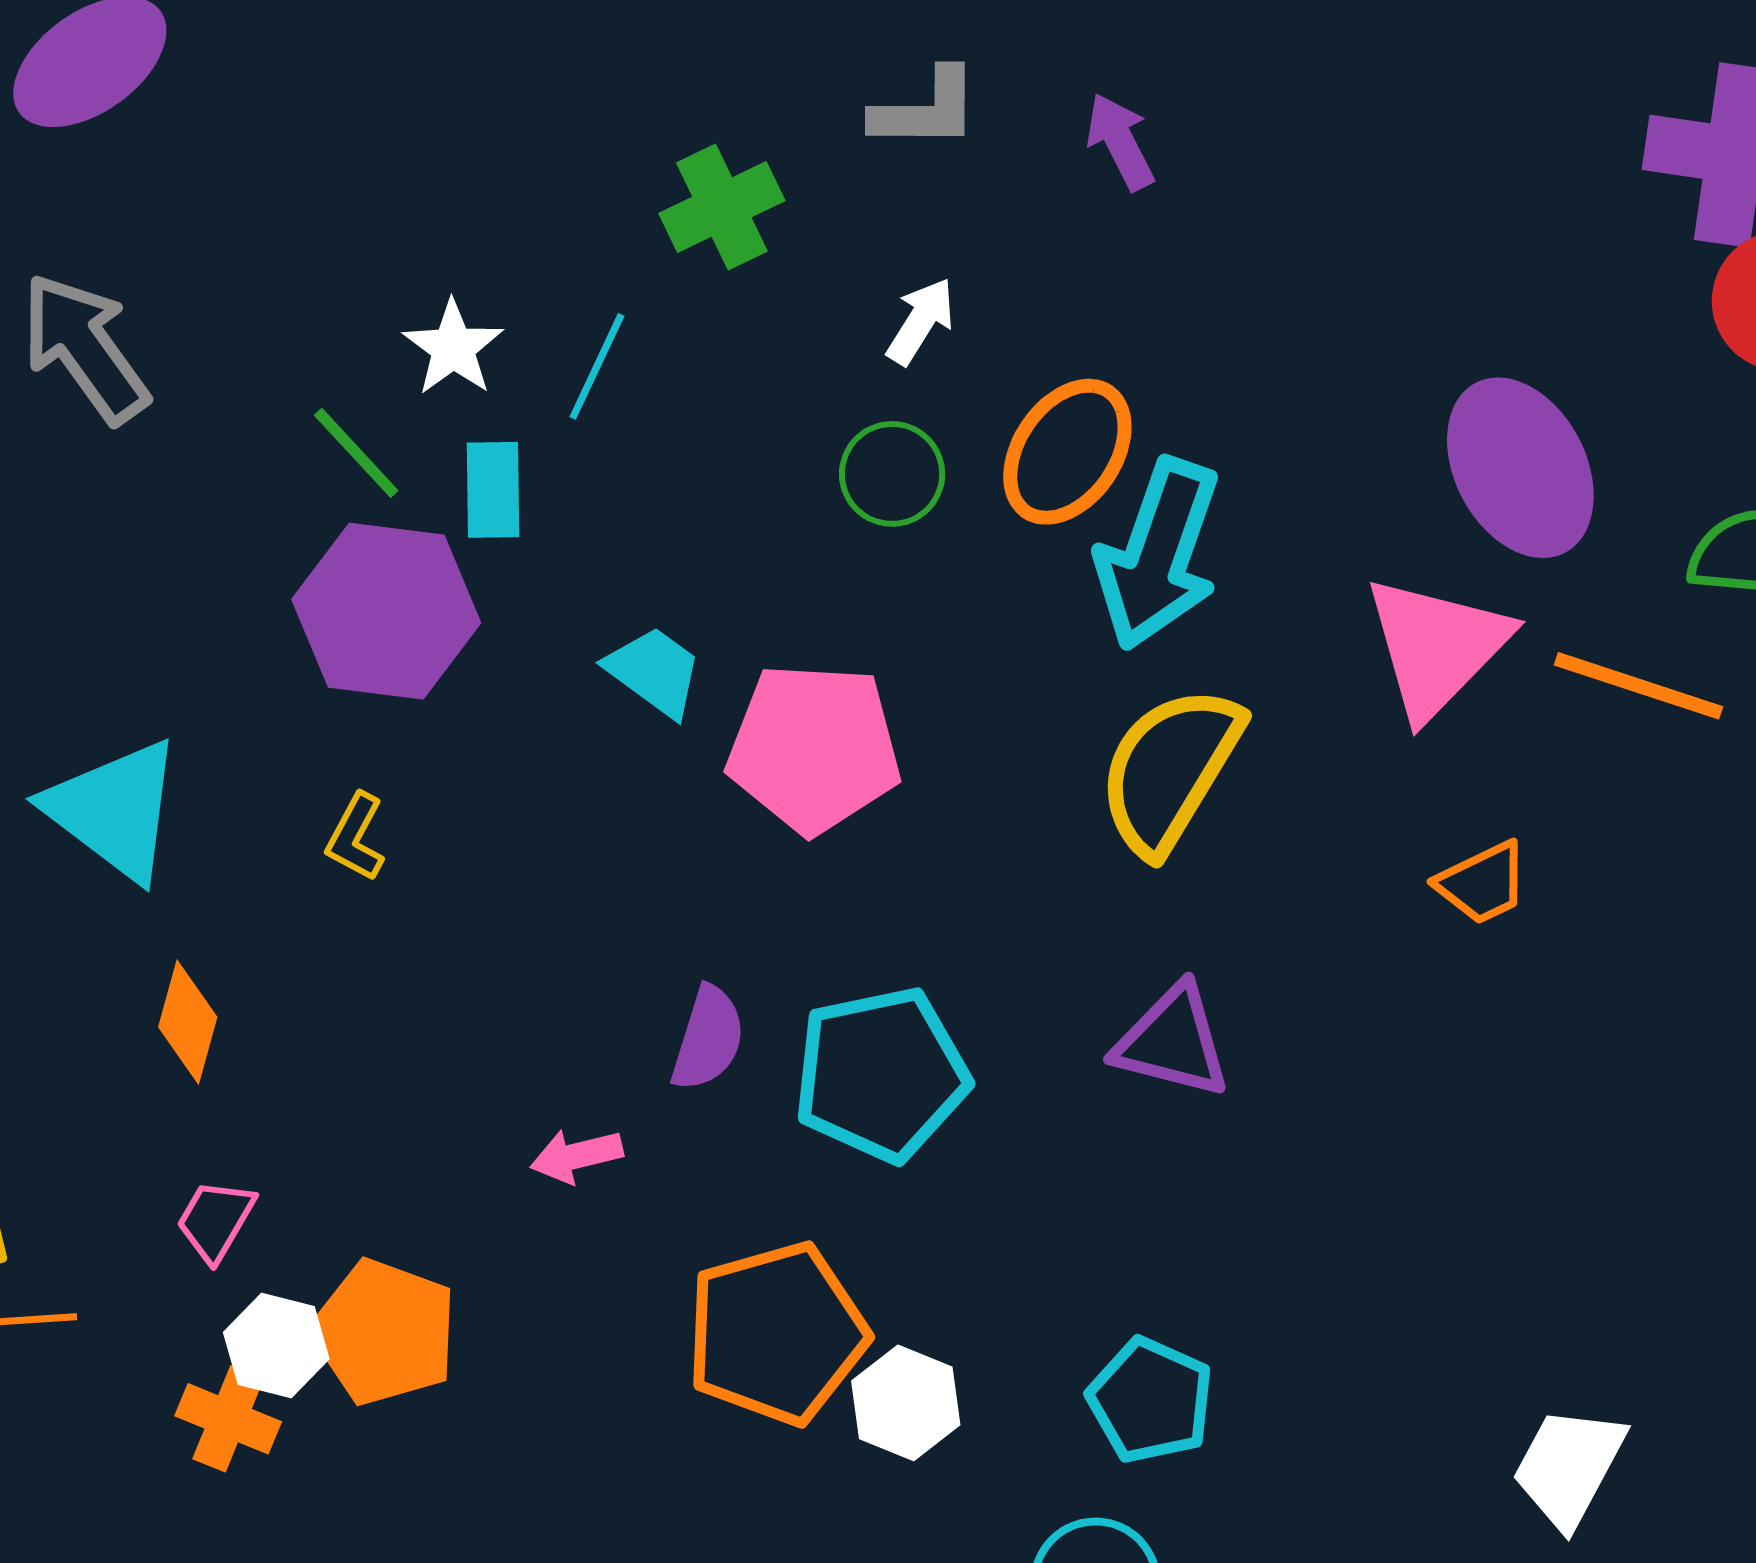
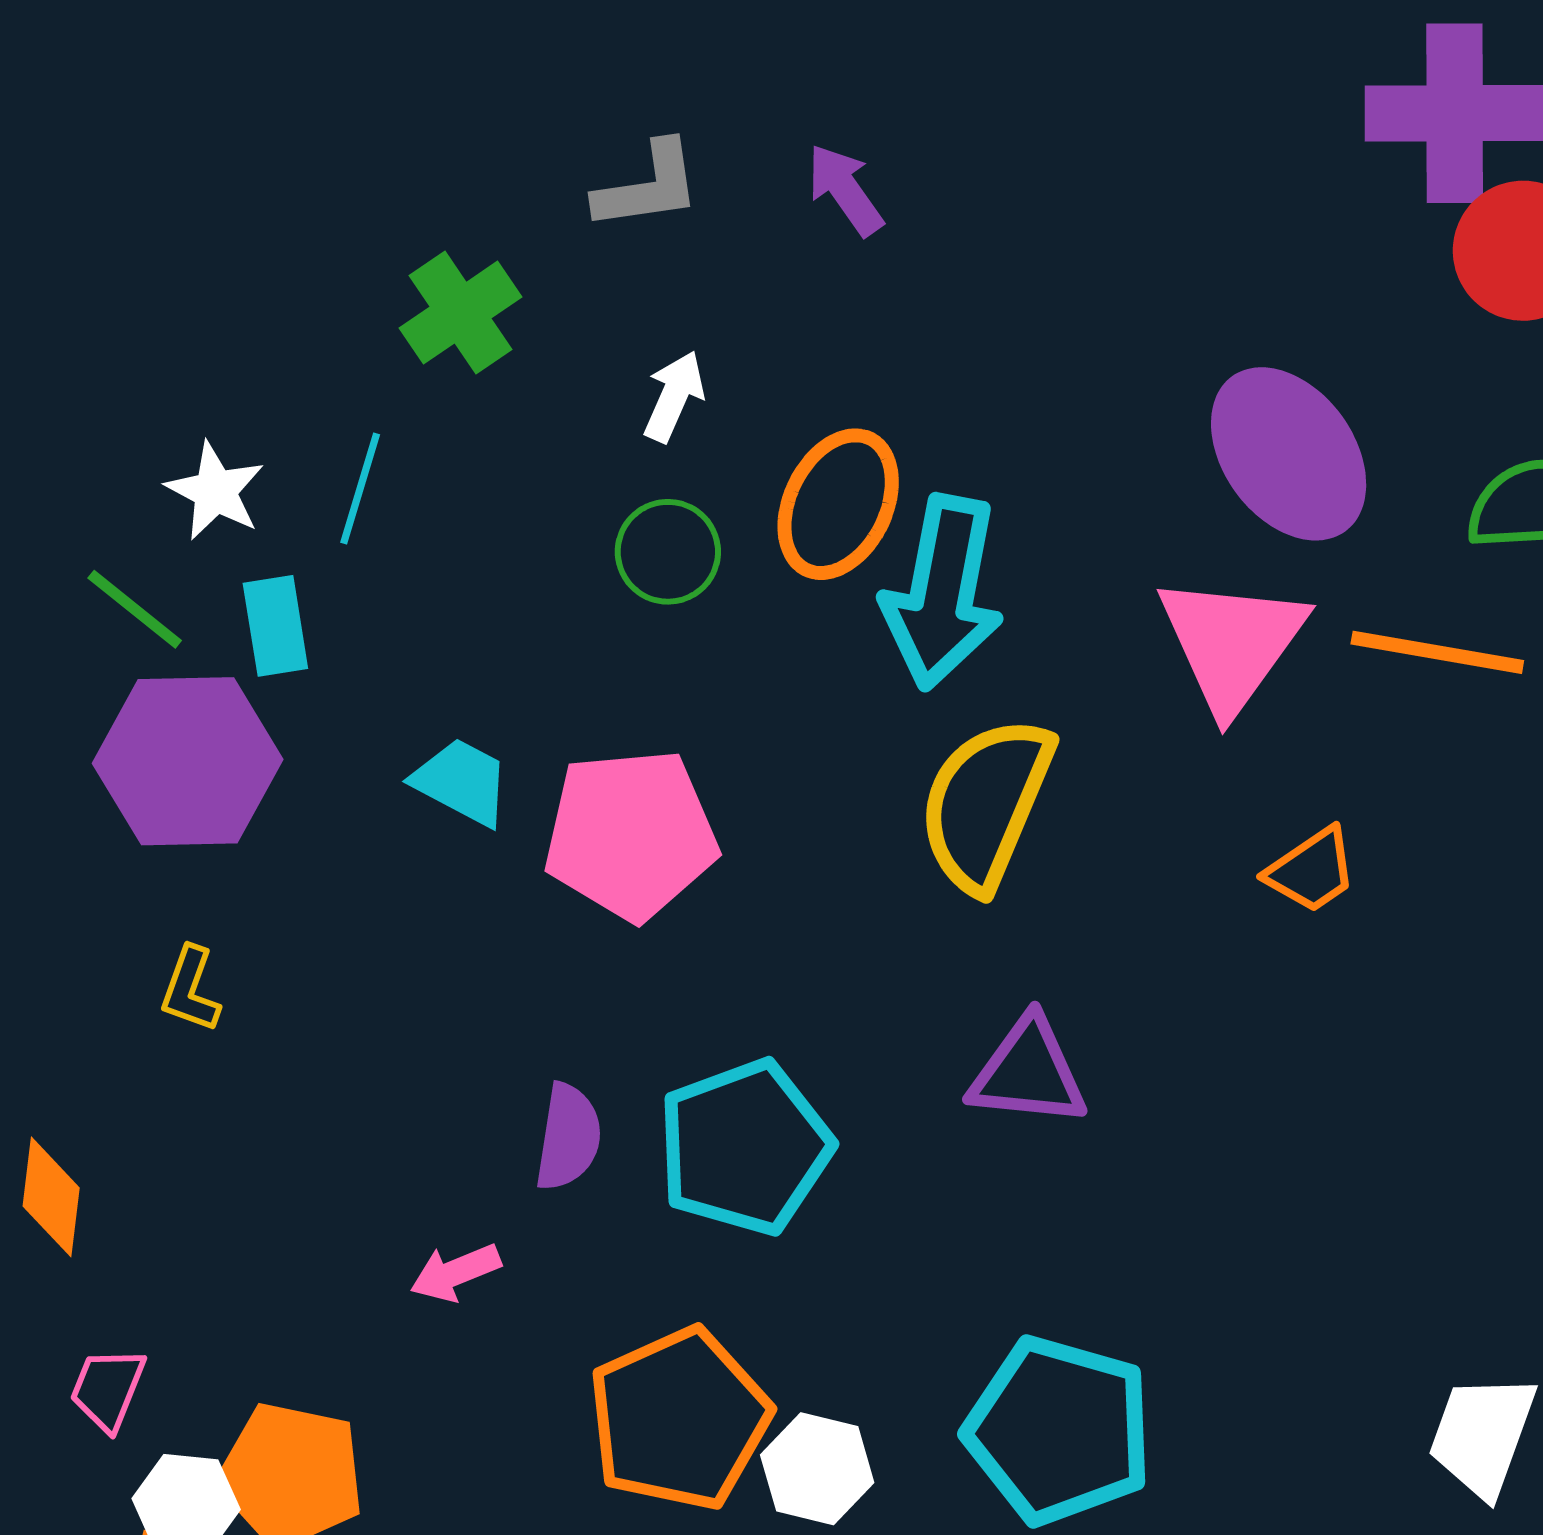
cyan pentagon: (1150, 1400) -> (1059, 1430), size x1.5

